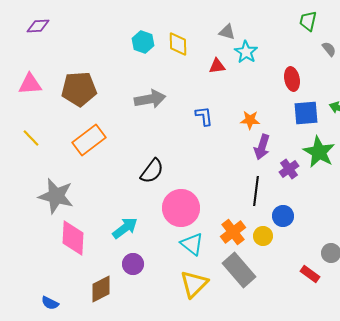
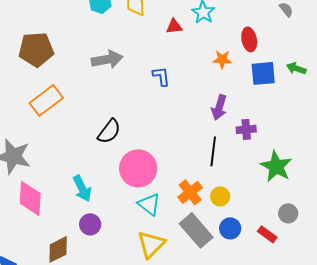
orange star: (250, 120) -> (222, 59), moved
green star: (319, 152) -> (276, 166), moved
purple cross: (289, 169) -> (246, 129), turned 30
blue circle: (283, 216) -> (230, 228), moved
cyan arrow: (125, 228) -> (82, 188), turned 100

